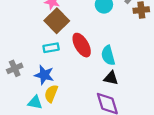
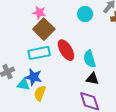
cyan rectangle: (51, 48) -> (39, 53), size x1.5
cyan triangle: (35, 102) -> (23, 85), moved

